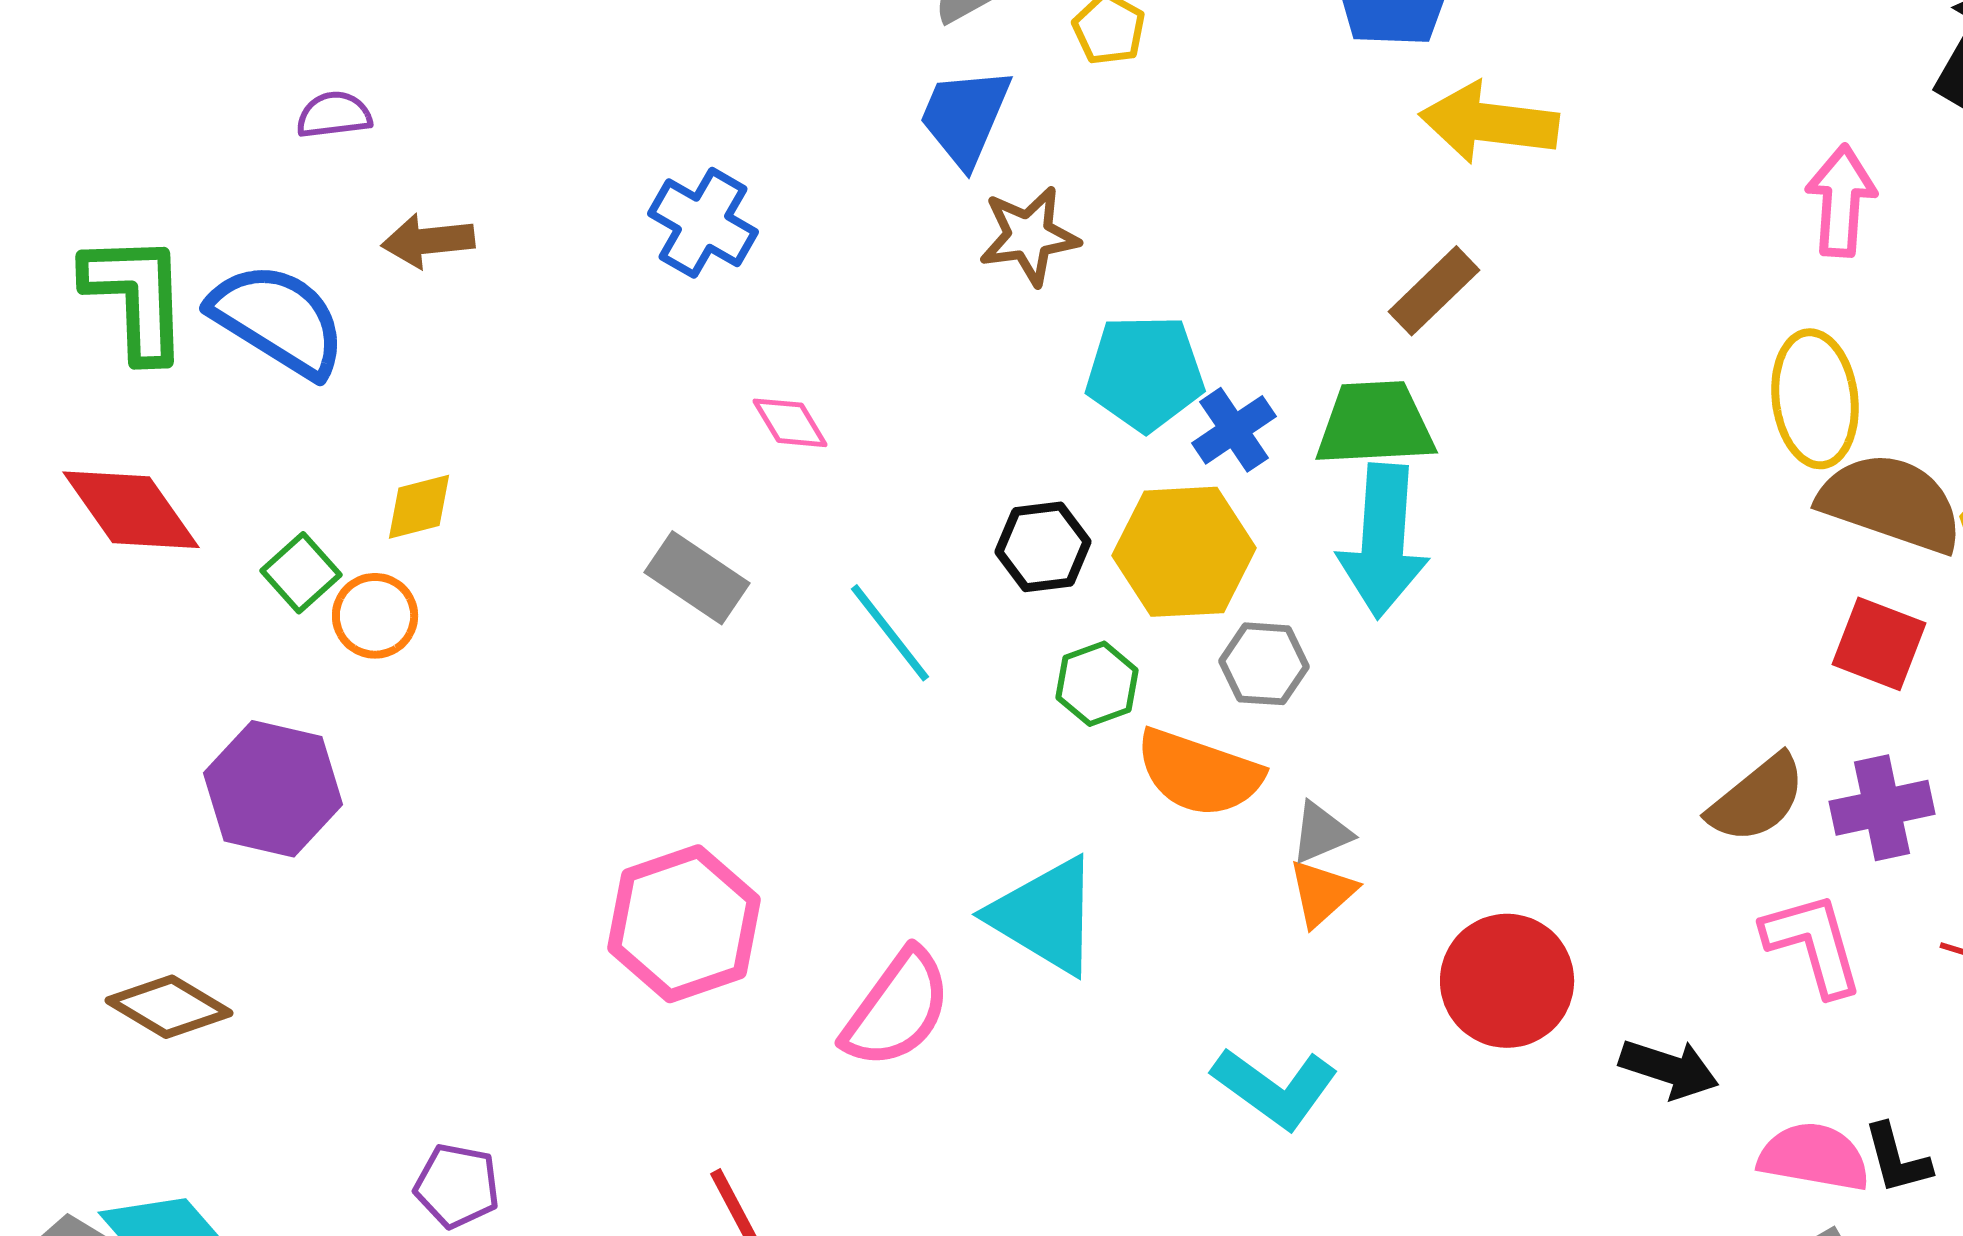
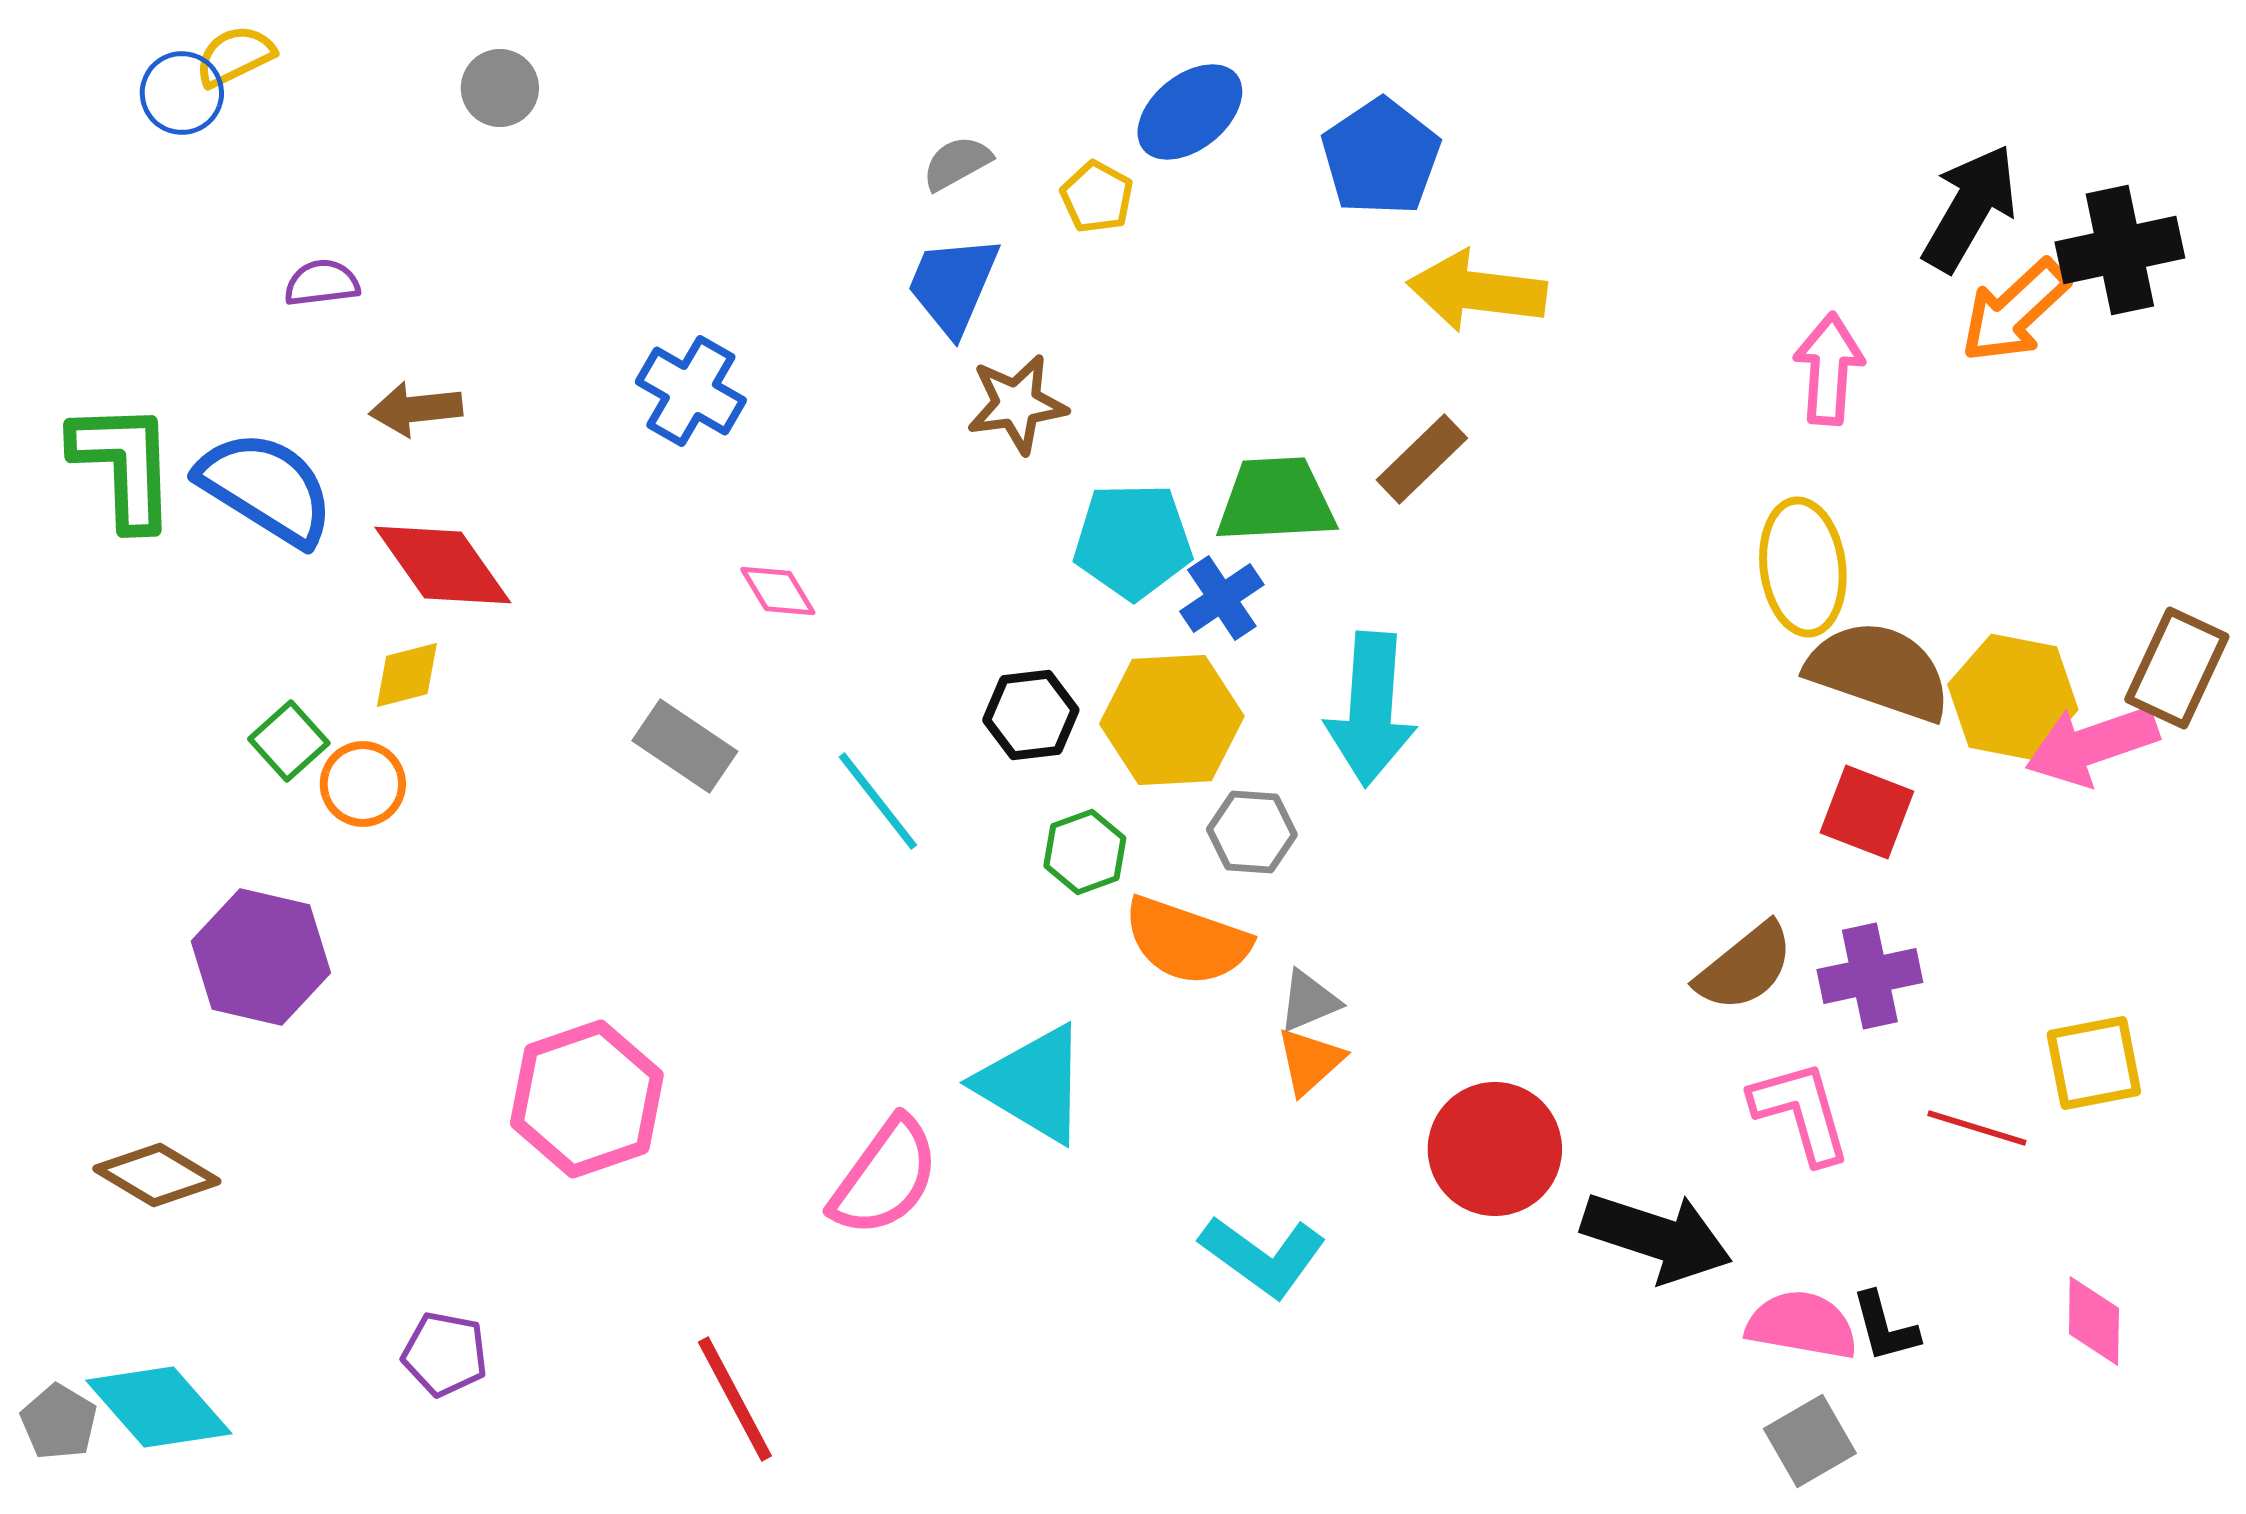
green trapezoid: (1375, 424) -> (1276, 500), moved
red diamond: (131, 510) -> (443, 565), moved
pink hexagon: (684, 924) -> (587, 1099), moved
black arrow: (1669, 1069) -> (1657, 1237), size x1.5

